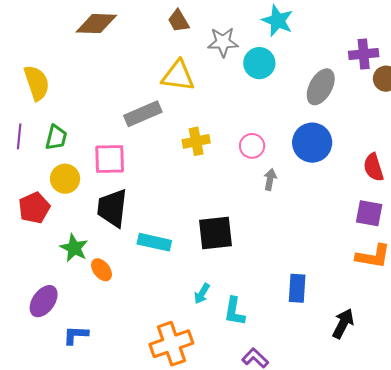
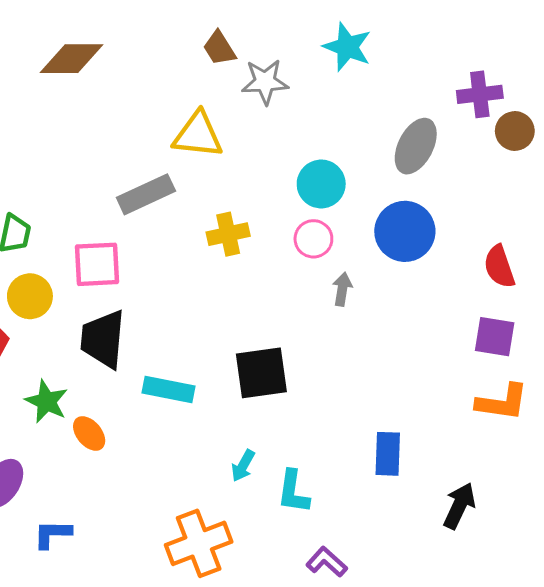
brown trapezoid: (178, 21) -> (219, 48), moved
cyan circle: (259, 63) -> (321, 184), moved

